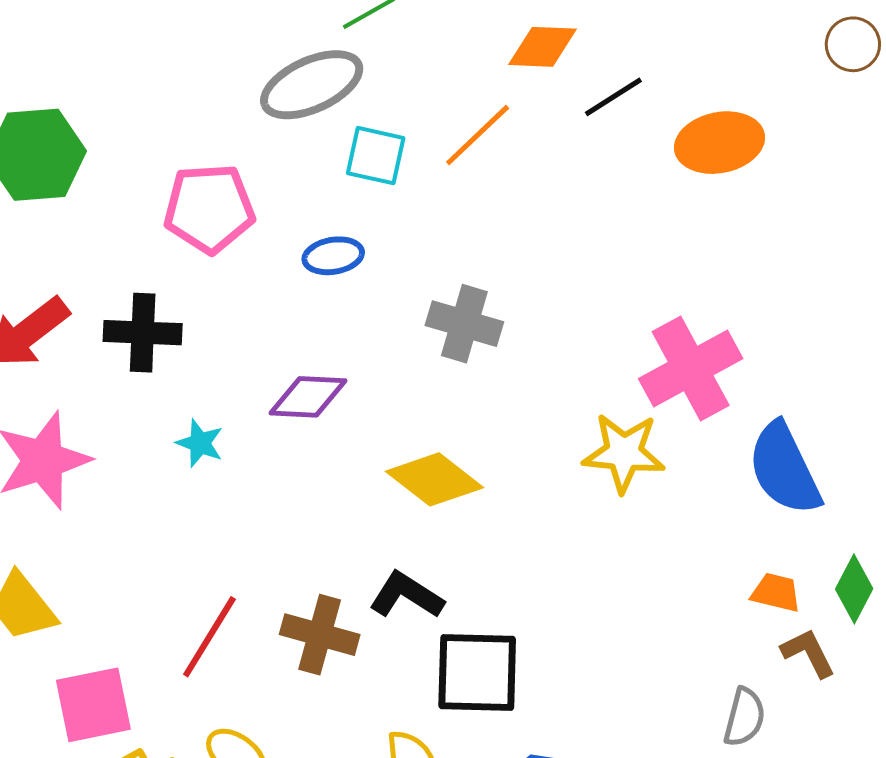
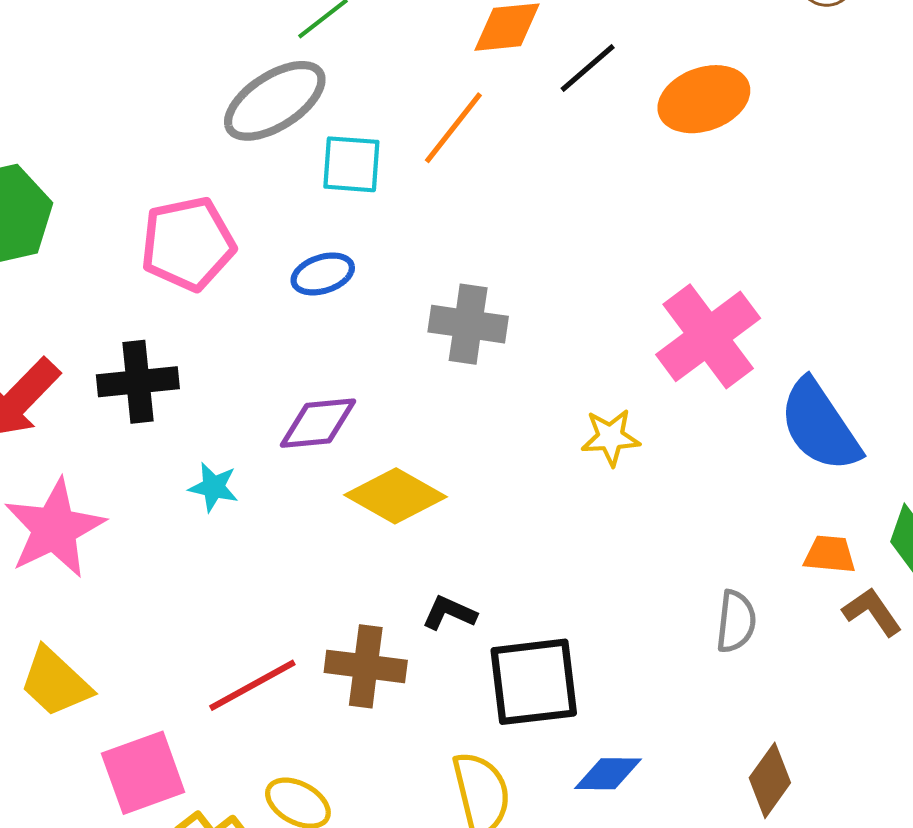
yellow star: (624, 453) -> (610, 437), moved, size x0.7
yellow diamond: (435, 479) -> (396, 496), moved
black L-shape: (406, 595) -> (449, 613), size x0.7
red line: (209, 637) -> (252, 685), turned 38
gray semicircle: (744, 717) -> (736, 621), moved

